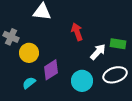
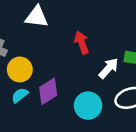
cyan semicircle: (29, 83) -> (20, 95), moved

